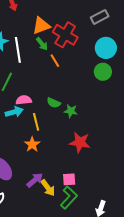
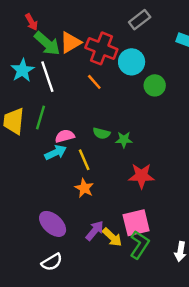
green arrow: (42, 44) -> (47, 43), moved, size x1.6
cyan circle: (106, 48) -> (132, 62), moved
pink square: (69, 179) -> (136, 223), size x1.6

